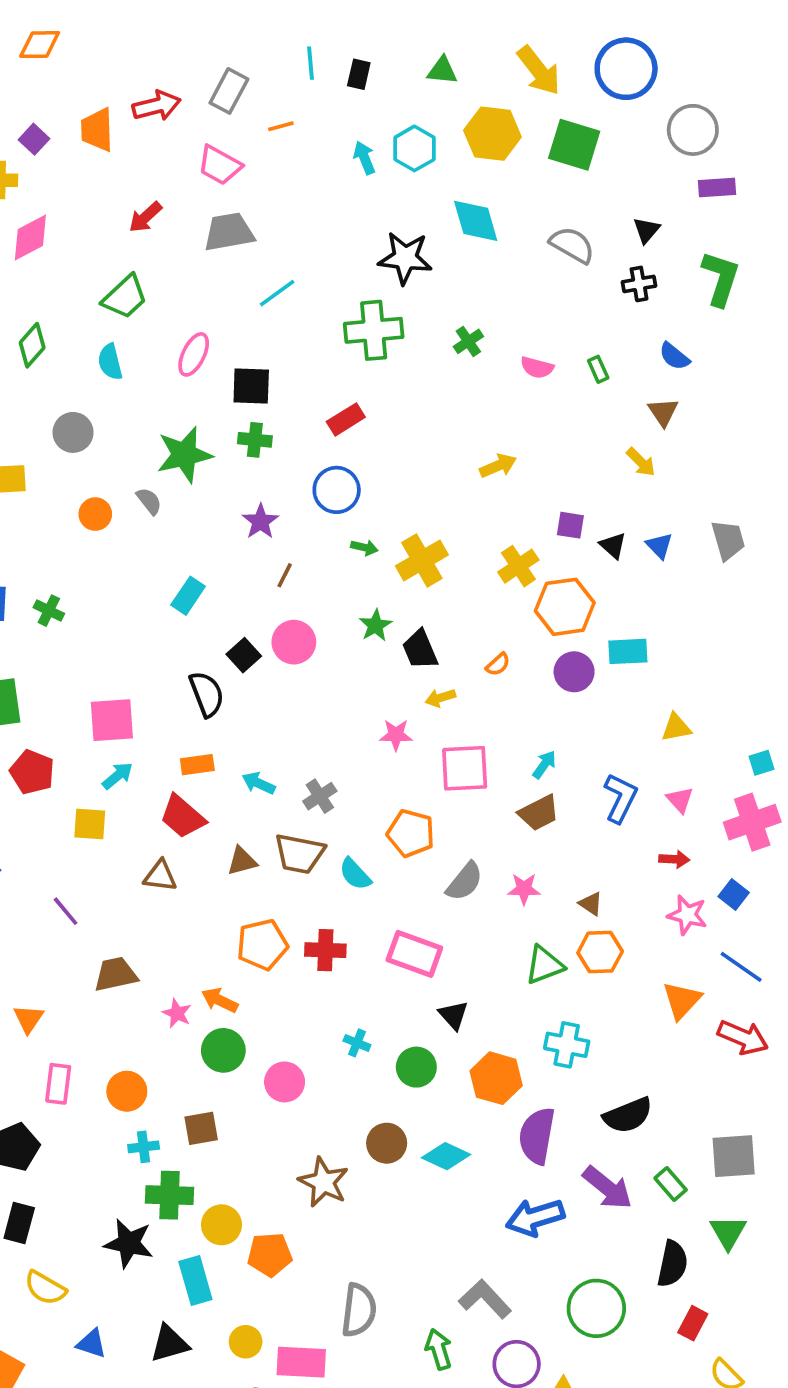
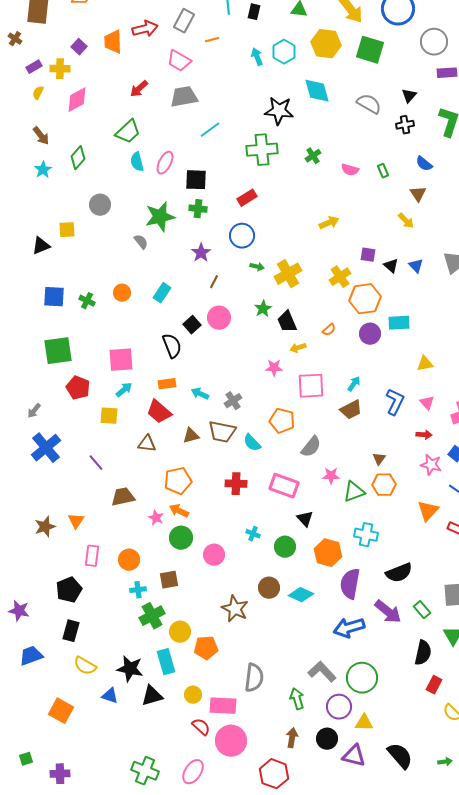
cyan semicircle: (110, 362) -> (137, 162), moved
orange circle: (95, 514) -> (122, 293), moved
pink star: (524, 889) -> (331, 476), moved
brown triangle: (591, 904) -> (379, 459), turned 32
orange pentagon: (262, 945) -> (178, 481), moved
green cross: (170, 1195) -> (152, 616), turned -30
black star: (129, 1243) -> (130, 669), moved
green circle: (596, 1308) -> (362, 678), moved

